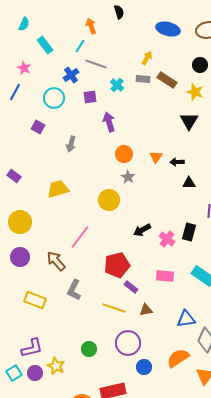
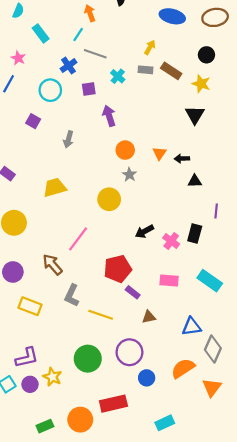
purple circle: (20, 257) -> (13, 272), moved
yellow line: (114, 308) -> (101, 315), moved
green circle: (89, 349) -> (88, 359), size x1.6

